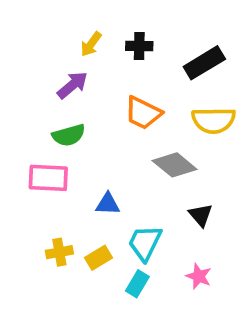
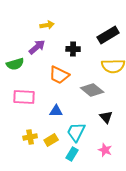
yellow arrow: (91, 44) -> (47, 25), turned -136
black cross: (139, 46) -> (73, 49), moved
orange trapezoid: (143, 113) -> (59, 75), moved
green semicircle: (69, 135) -> (15, 64), moved

